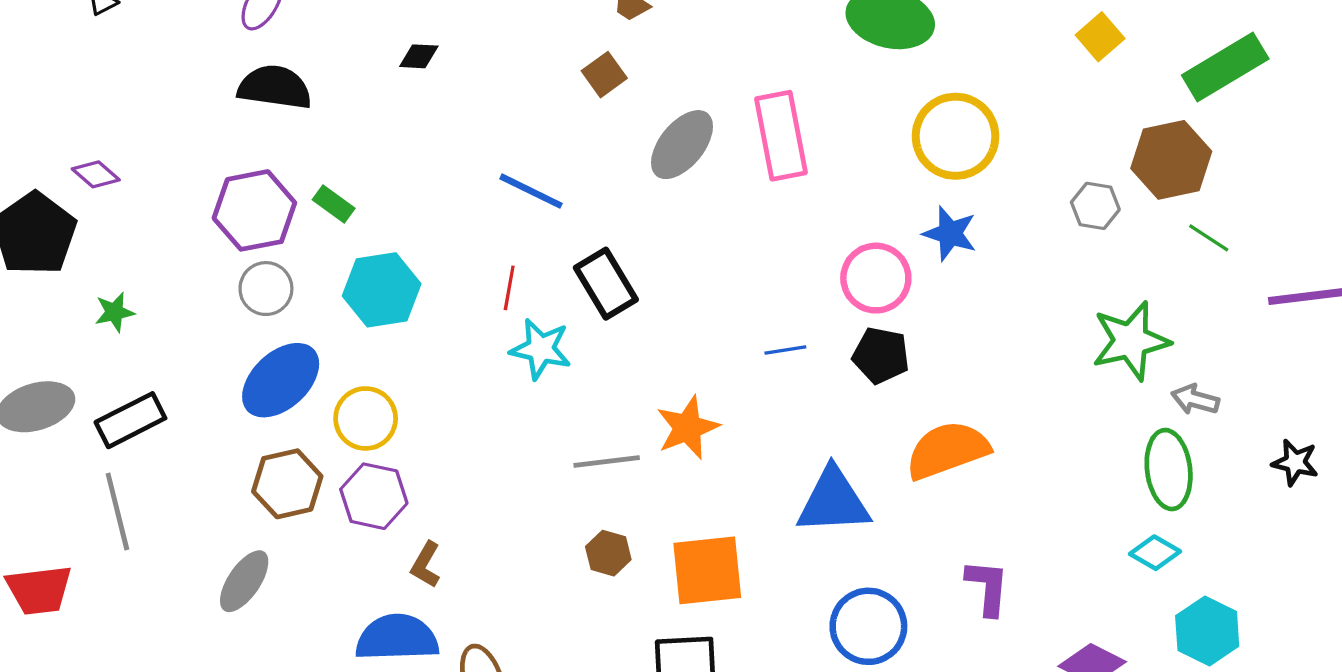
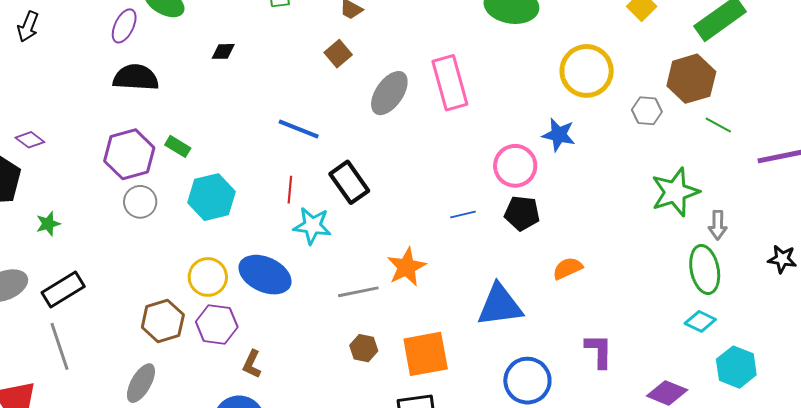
yellow circle: (956, 136) -> (587, 71), moved
blue ellipse: (281, 380) -> (265, 275), moved, turned 72
gray arrow: (1195, 399) -> (718, 225), turned -100
orange semicircle: (947, 450) -> (568, 268), size x0.6

